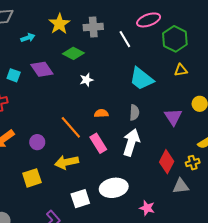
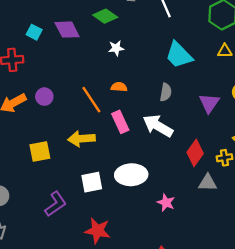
orange semicircle: (101, 113) -> (119, 87), moved
purple circle: (37, 142) -> (44, 97), moved
white arrow: (131, 142) -> (158, 126), turned -84

